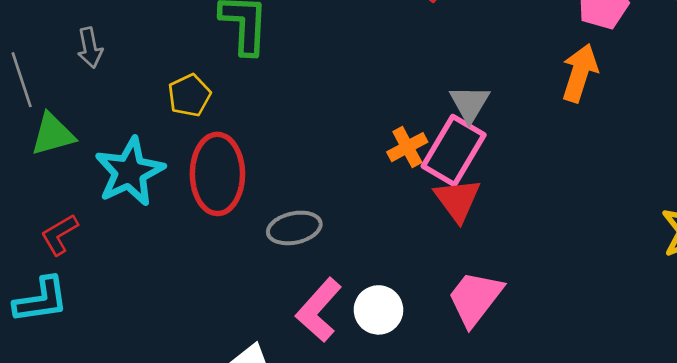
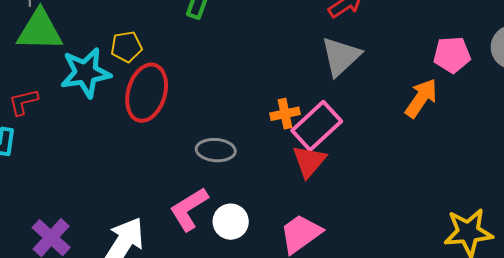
yellow pentagon: (189, 95) -> (126, 47), moved
gray triangle: (470, 104) -> (341, 56), moved, size x1.4
green triangle: (53, 134) -> (40, 30), size x1.4
gray ellipse: (294, 228) -> (216, 150), moved

